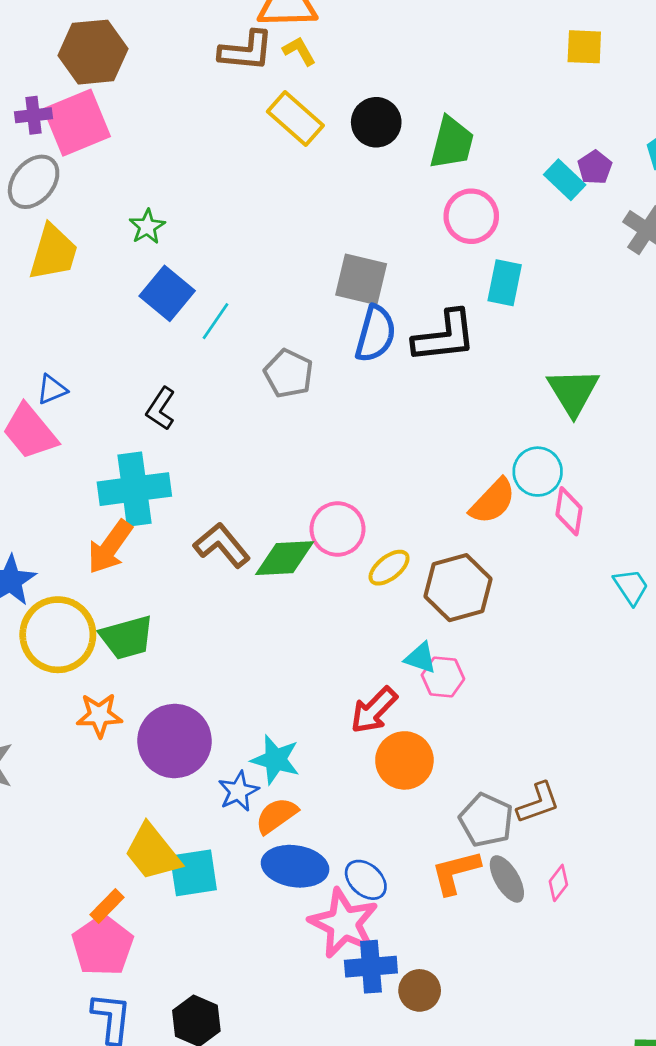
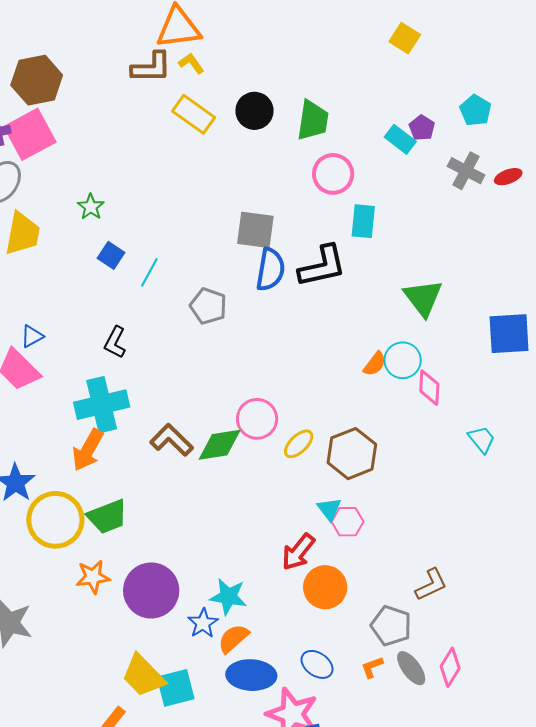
yellow square: (584, 47) -> (405, 38), turned 36
blue square: (167, 293) -> (111, 255), size x0.7
orange semicircle: (493, 501) -> (375, 364), moved, size x0.7
cyan triangle: (421, 658) -> (329, 509), turned 40
brown L-shape: (538, 803) -> (431, 585), moved
orange L-shape: (456, 872) -> (372, 667), size x0.6
blue ellipse: (366, 880) -> (317, 664), moved
pink diamond: (558, 883) -> (450, 667), size x1.4

